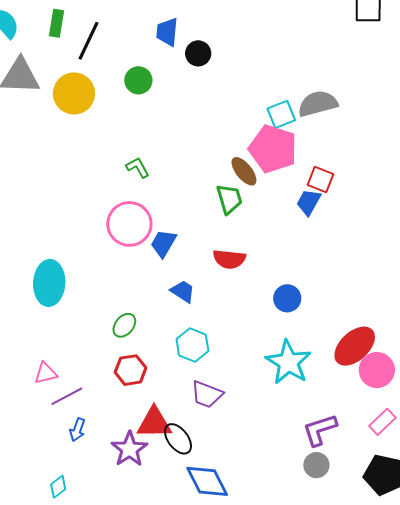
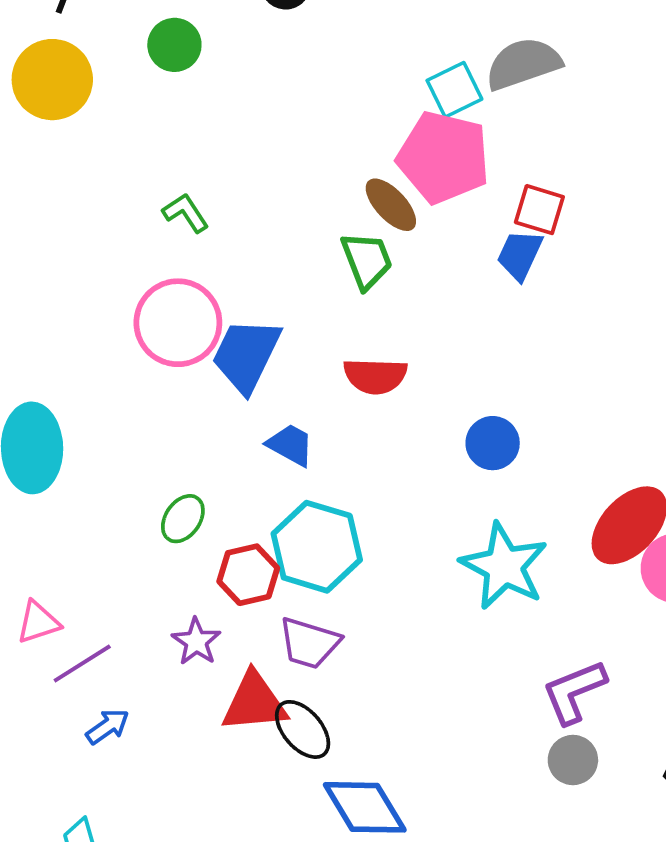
blue trapezoid: (163, 243) -> (246, 355), size x1.4
cyan hexagon: (192, 345) -> (317, 547), size x1.4
red hexagon: (131, 370) -> (248, 575), moved
purple trapezoid: (207, 394) -> (309, 643), moved
blue arrow: (77, 430) -> (108, 727), turned -140
purple star: (129, 449) -> (196, 642), moved, size x0.7

